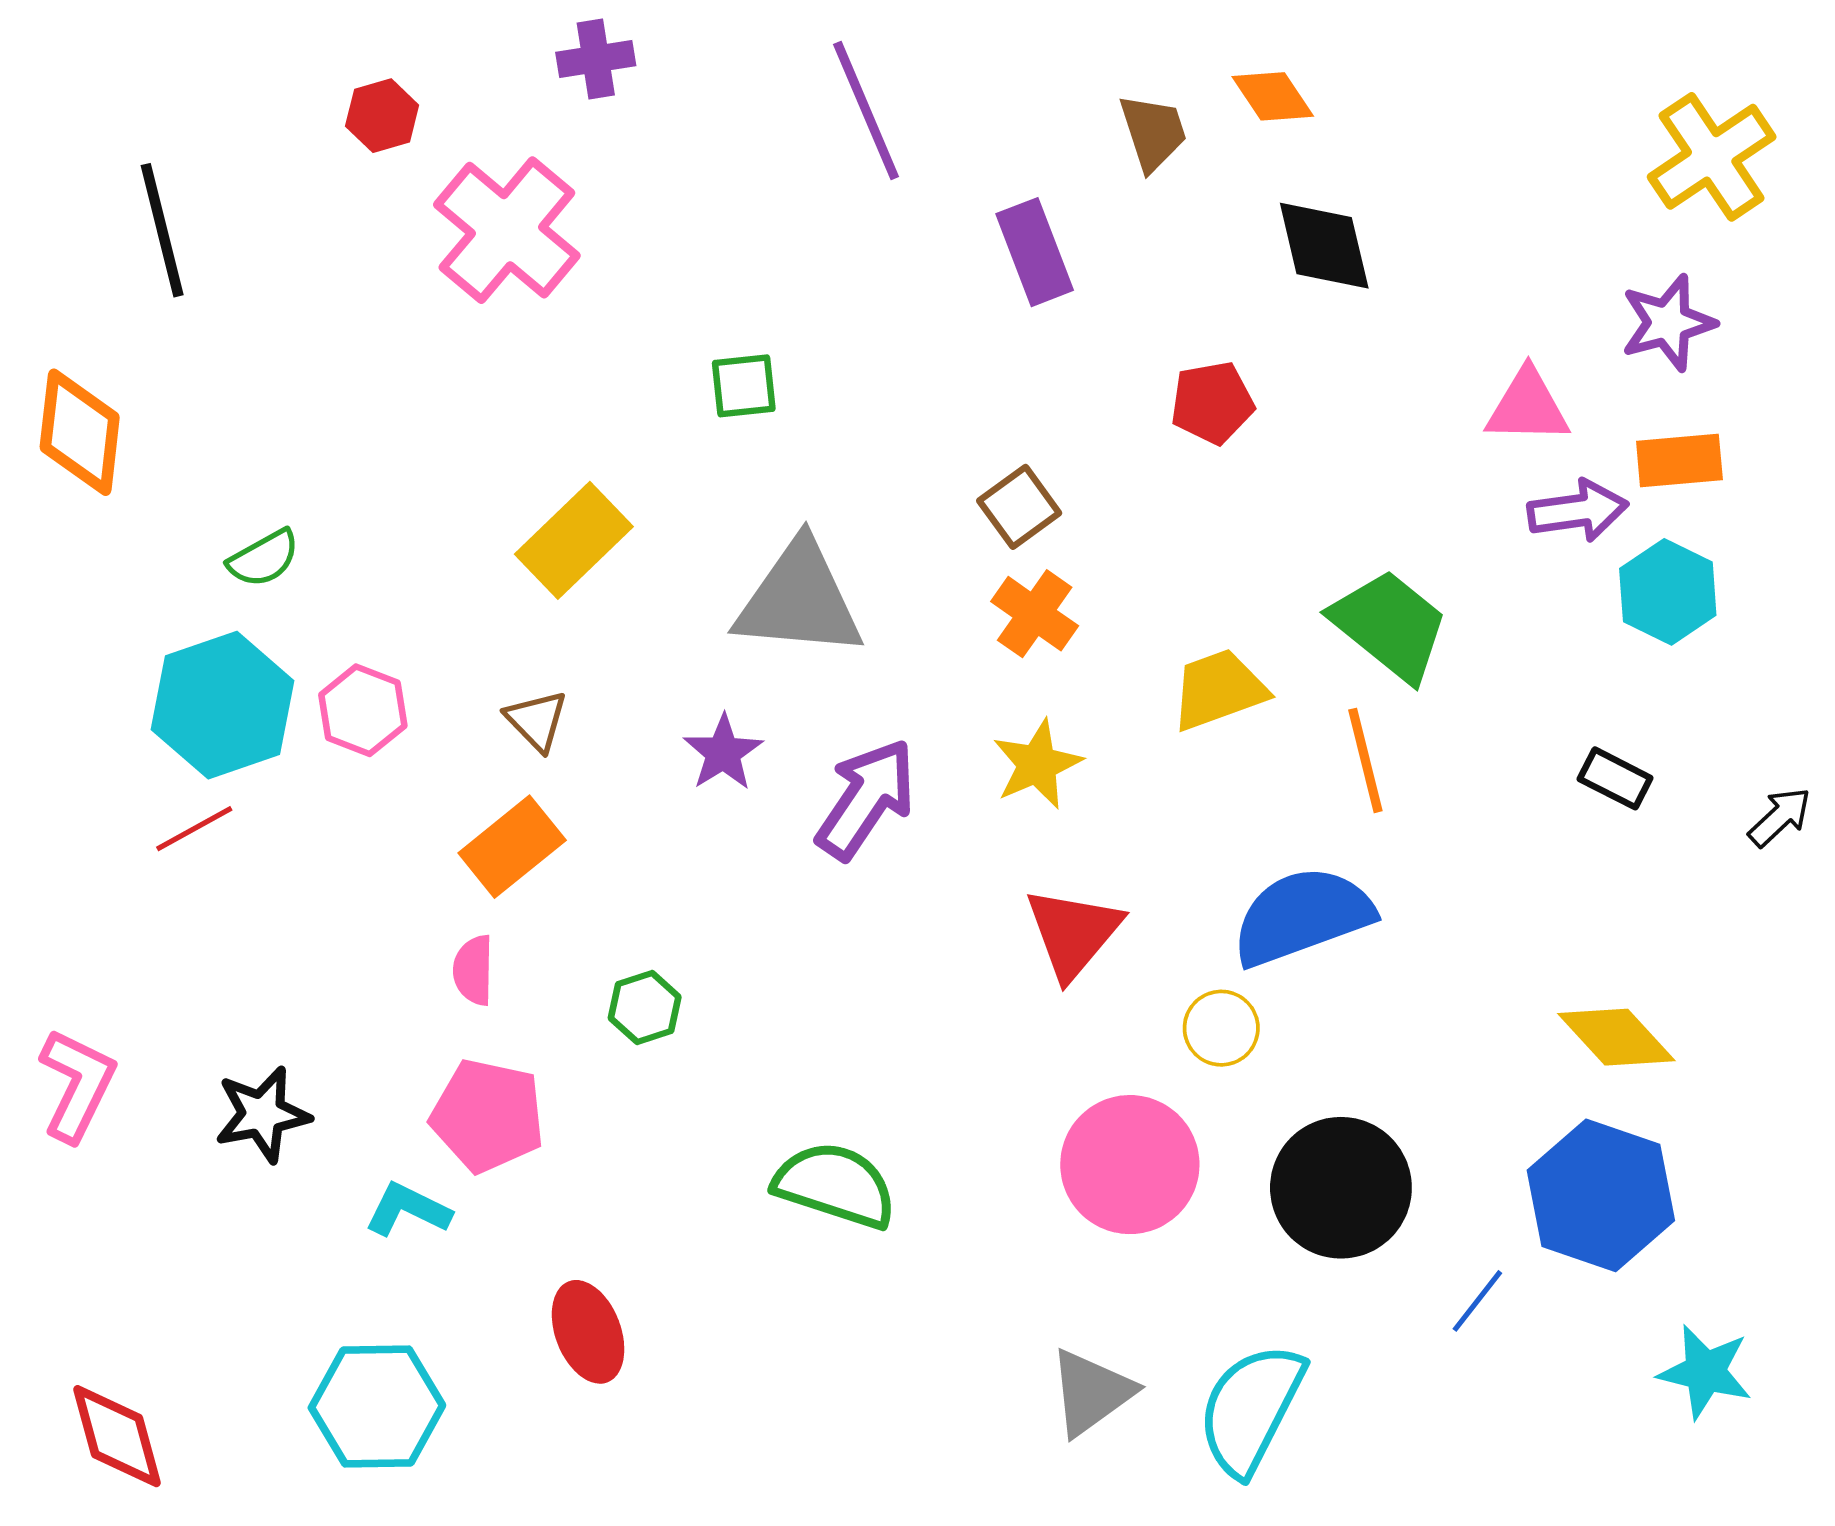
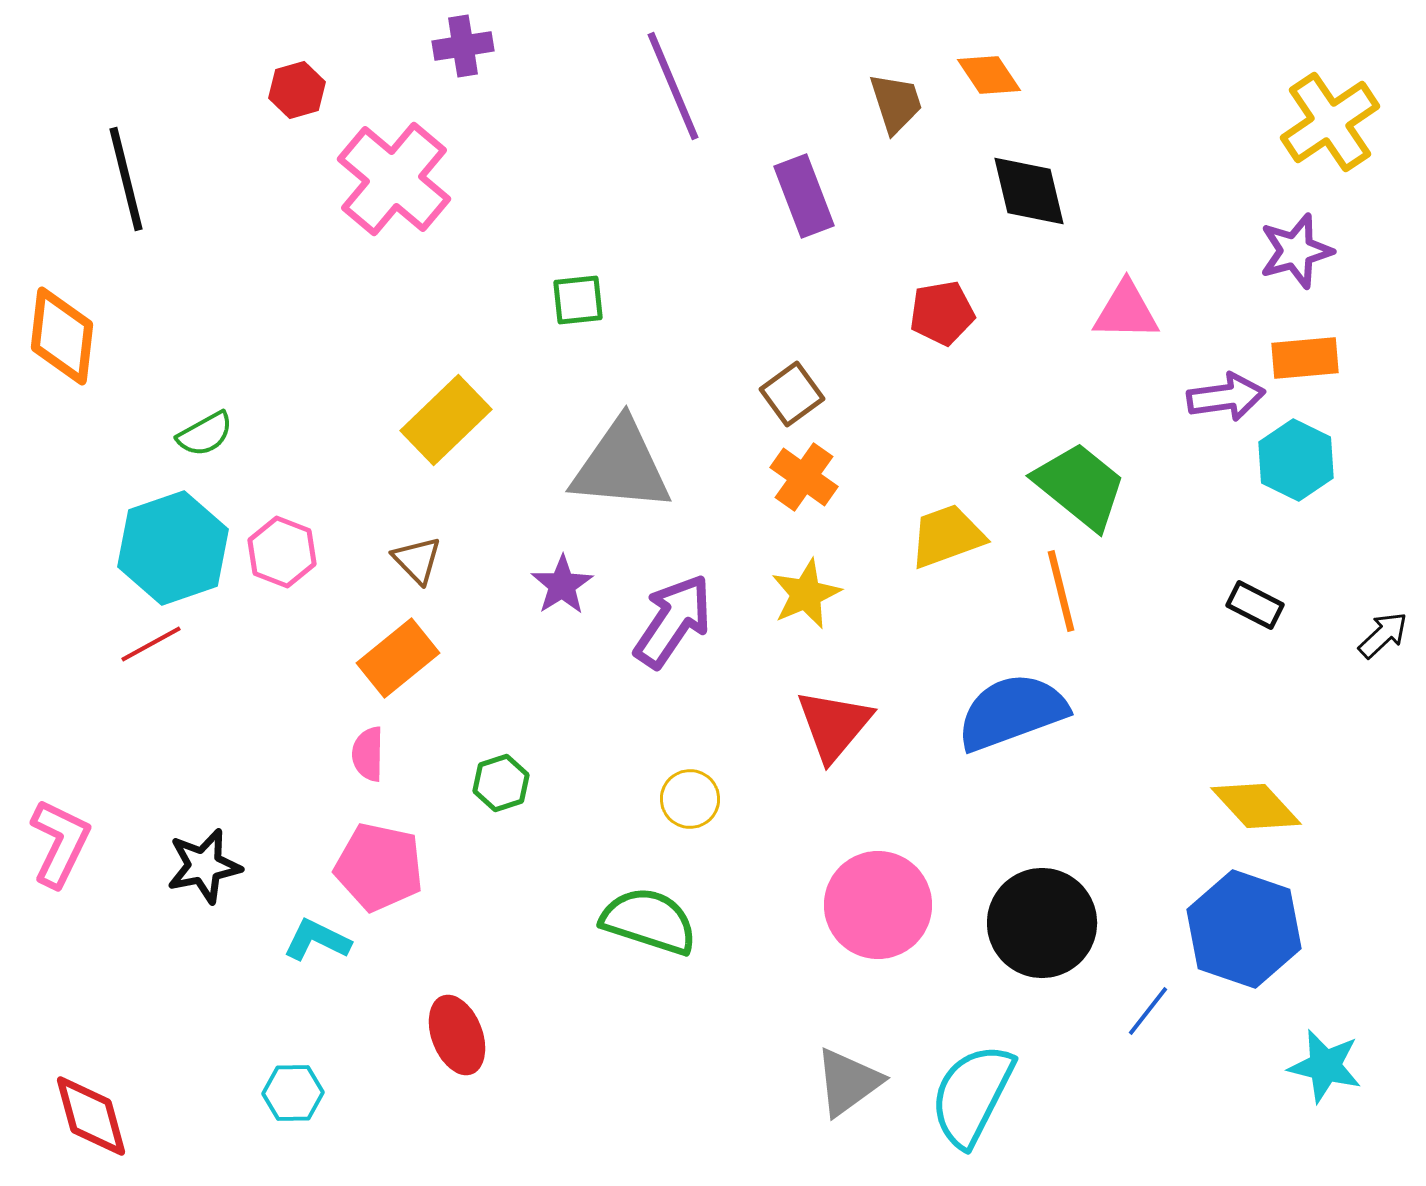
pink triangle: (1528, 407) -> (1126, 311), moved
yellow circle: (1221, 1028) -> (690, 799), moved
cyan hexagon: (377, 1406) -> (293, 1093), size x0.6

